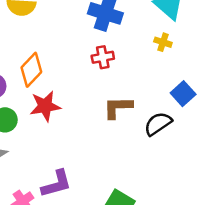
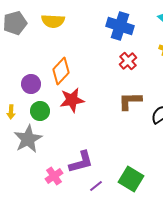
red cross: (103, 57) -> (128, 61), moved, turned -30

